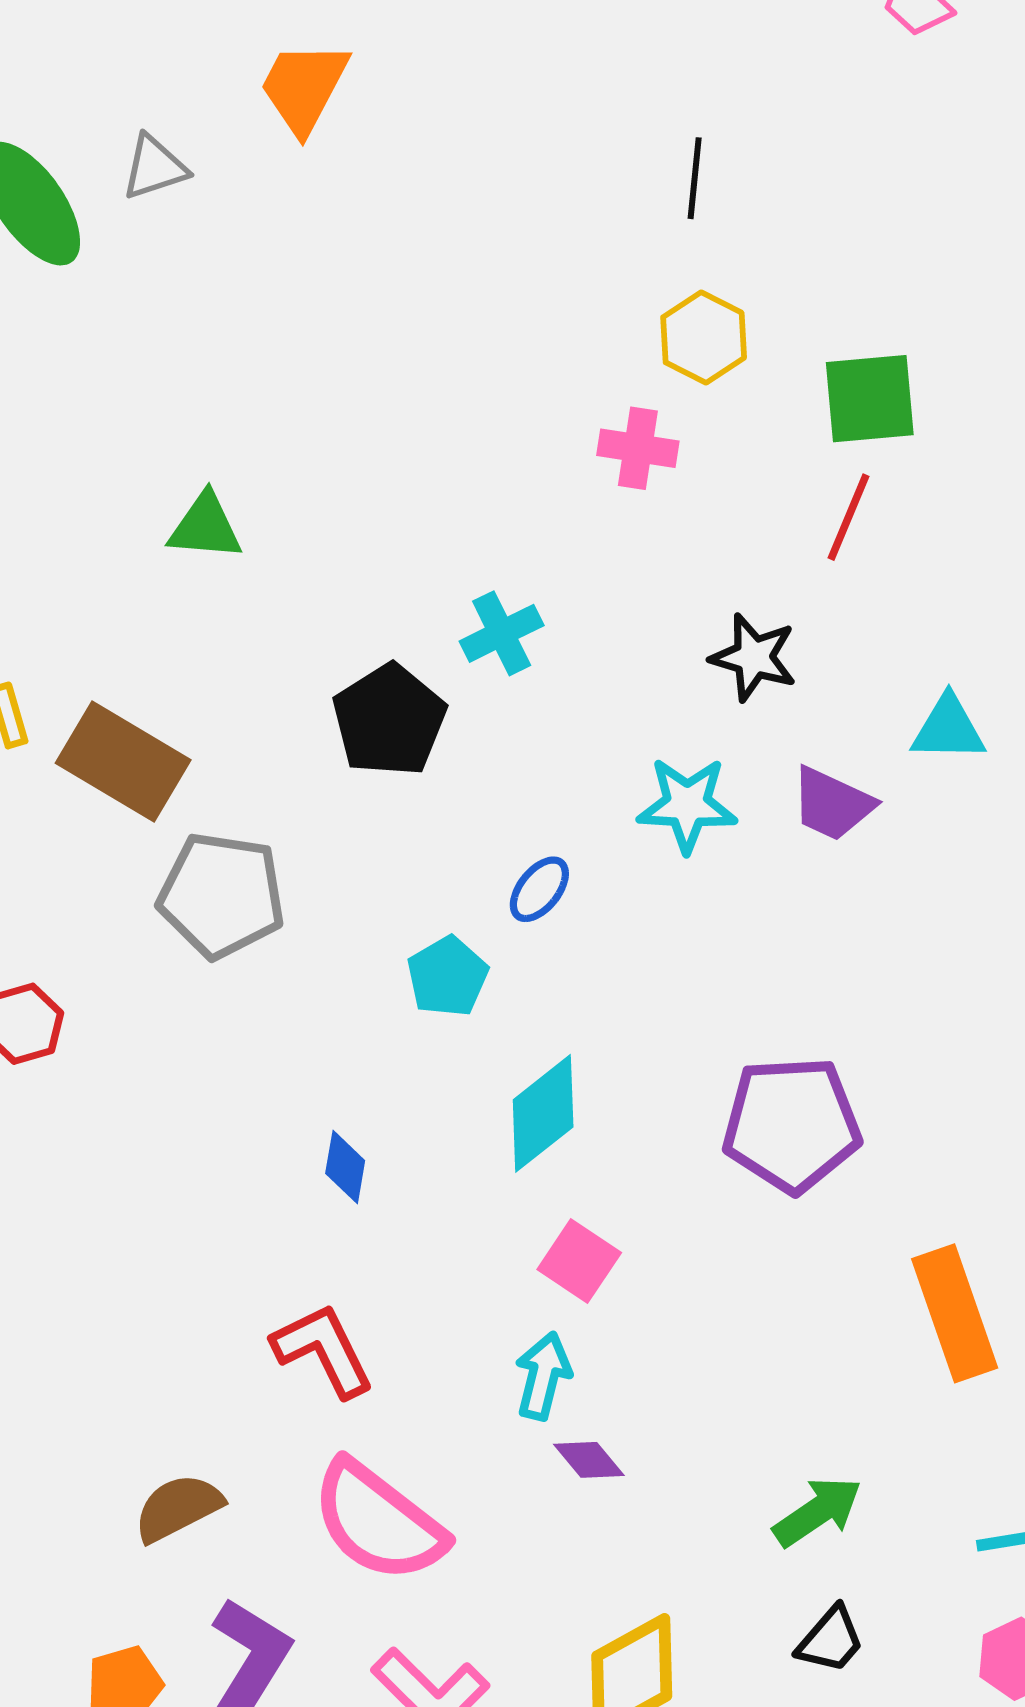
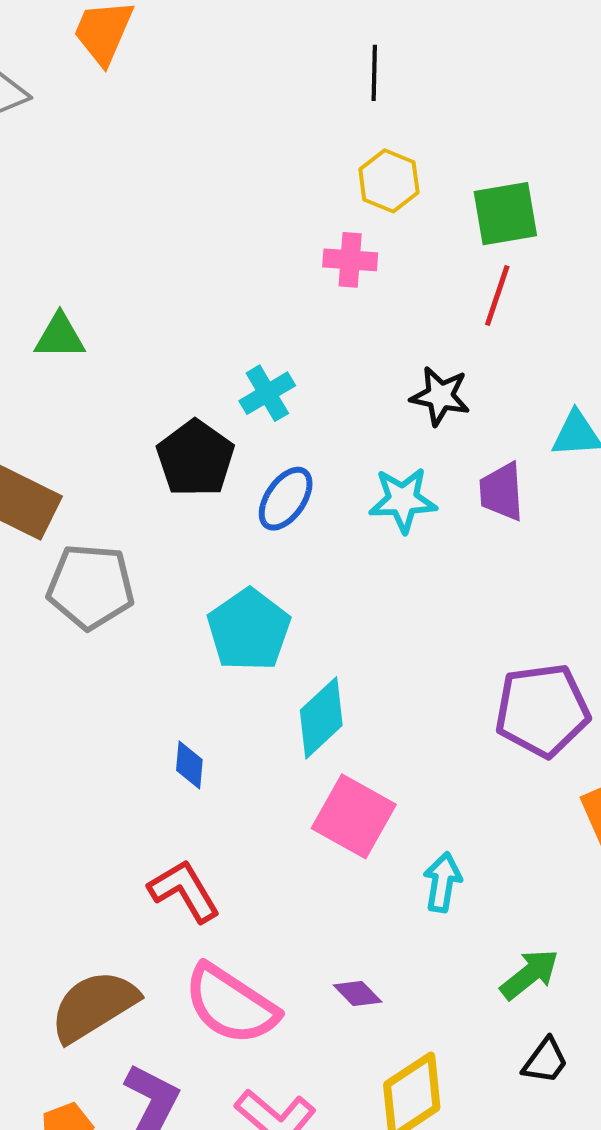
purple trapezoid: (832, 804) -> (502, 492), turned 66
blue ellipse: (539, 889) -> (286, 499), moved, size x1.4
cyan pentagon: (447, 977) -> (249, 630), size x1.5
purple pentagon: (792, 1124) -> (542, 710), moved
pink square: (579, 1261) -> (354, 816), size x1.5
cyan arrow: (543, 1376) -> (442, 882), moved
purple diamond: (589, 1460) -> (358, 993), moved
brown semicircle: (178, 1508) -> (94, 1006), size x1.5

